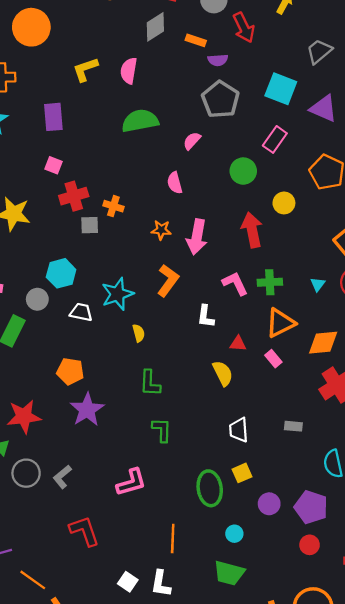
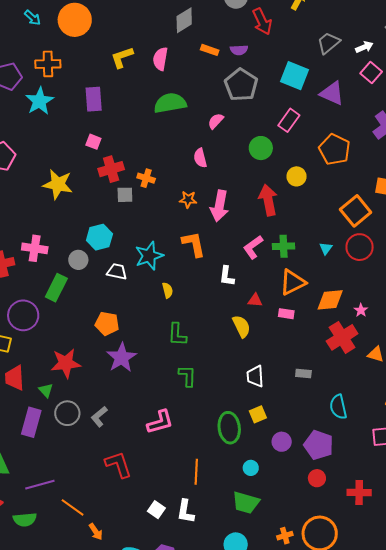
orange rectangle: (196, 40) -> (210, 50), moved
orange L-shape: (168, 280) -> (194, 244), turned -48
pink L-shape: (235, 283) -> (253, 247), turned -100
pink rectangle: (273, 359) -> (286, 314), turned -42

